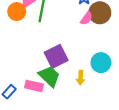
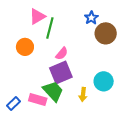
orange circle: (17, 12) -> (25, 47), moved
pink semicircle: (86, 18) -> (62, 54), moved

